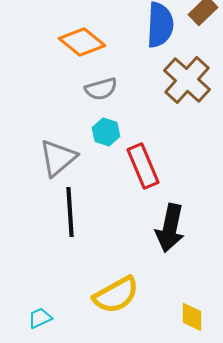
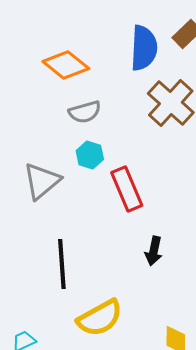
black line: (70, 212) -> (62, 264), moved
black arrow: (170, 228) -> (154, 251), size x0.6

